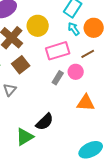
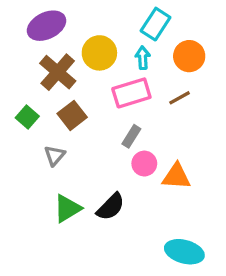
cyan arrow: (74, 29) -> (143, 58), moved, turned 32
pink circle: (76, 72) -> (144, 164), moved
green triangle: (25, 137) -> (67, 208), moved
cyan ellipse: (91, 150) -> (184, 252), turned 40

